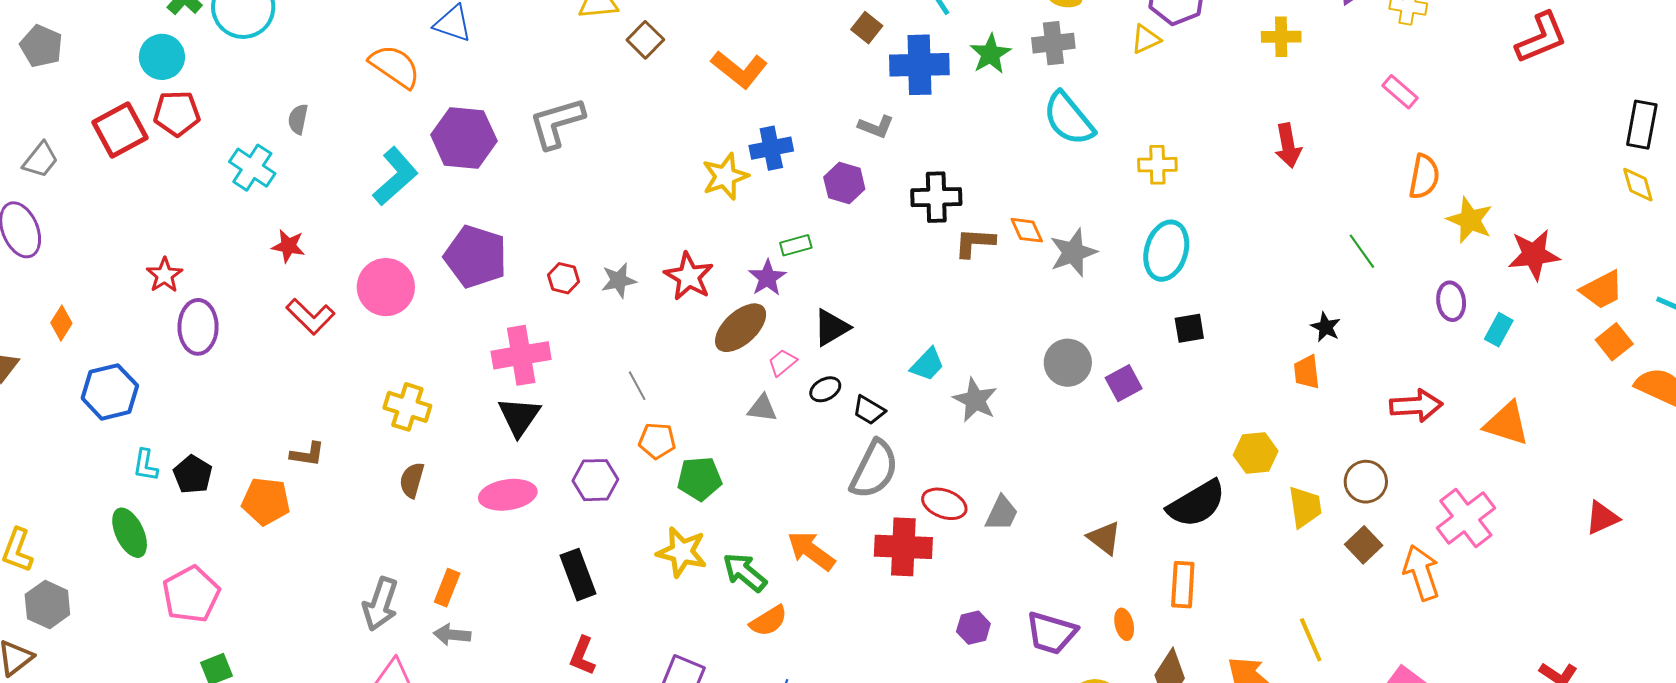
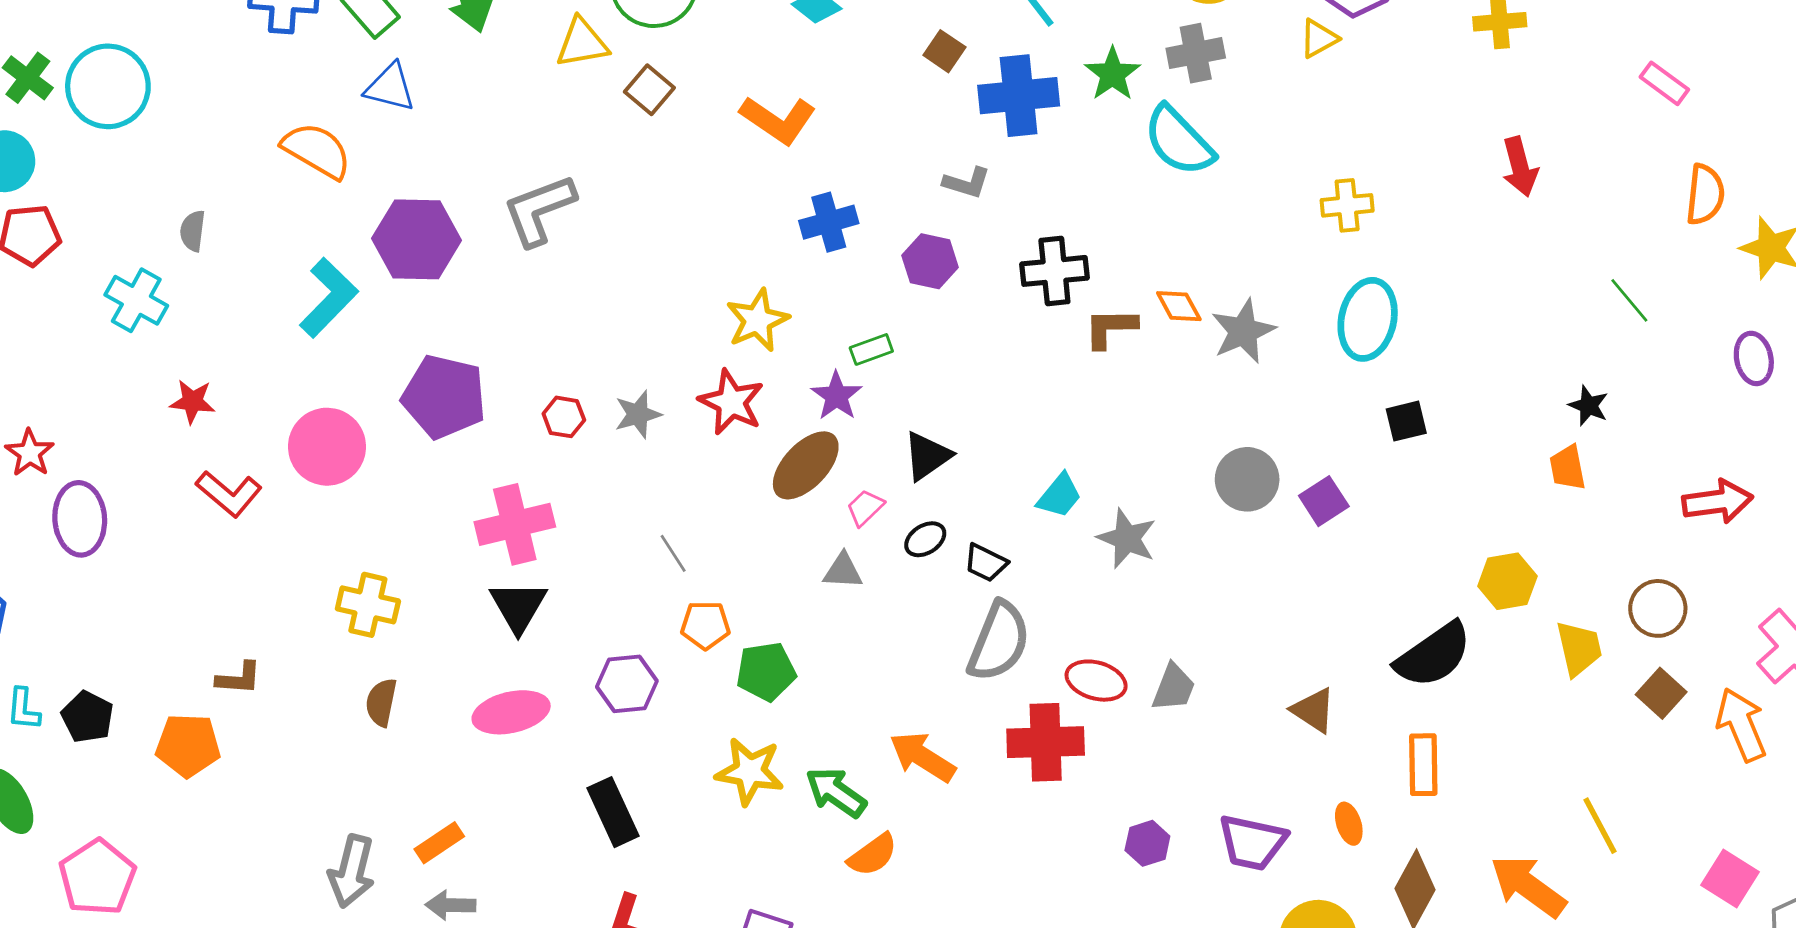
cyan semicircle: (1069, 119) -> (1179, 141), moved
yellow star: (725, 176) -> (757, 320), moved
orange rectangle: (447, 588) -> (439, 843), turned 39

